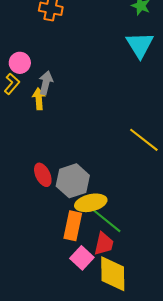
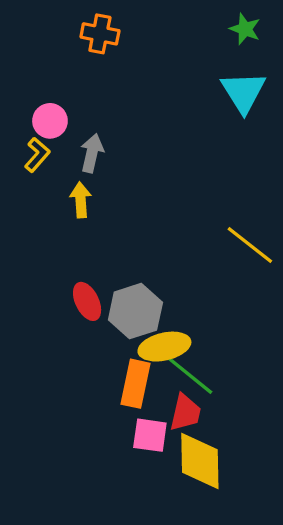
yellow arrow: (39, 99) -> (81, 200), moved
pink square: (82, 258) -> (150, 435), turned -35

